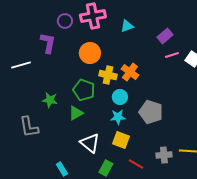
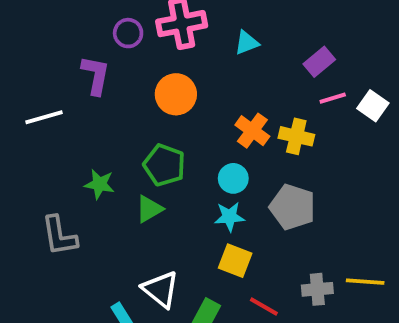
yellow cross: (108, 75) -> (296, 136), moved
white triangle: (90, 143) -> (161, 289), moved

